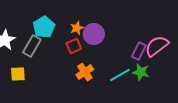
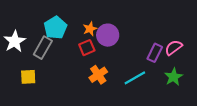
pink semicircle: (157, 46) -> (174, 48), size x0.7
green star: (141, 72) -> (174, 77), moved, turned 30

